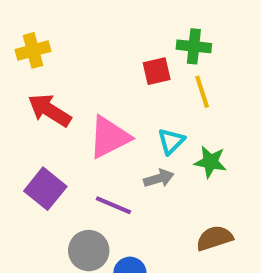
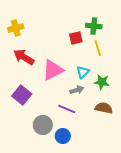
purple line: (113, 205) -> (67, 109), moved
brown semicircle: (214, 238) -> (104, 108), moved, turned 30

